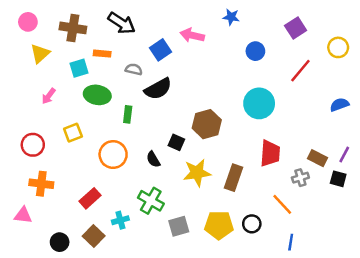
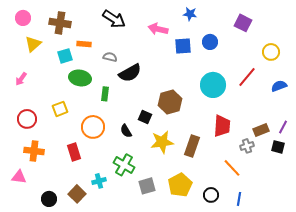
black arrow: (122, 23) -> (114, 19), moved
purple square: (296, 28) -> (243, 23), turned -30
yellow circle: (338, 47) -> (271, 52), moved
blue square: (161, 50) -> (183, 46), moved, turned 30
red line: (300, 71) -> (247, 77), moved
pink arrow: (49, 96) -> (21, 79), moved
brown rectangle: (317, 158) -> (261, 130), turned -49
red rectangle: (90, 198) -> (74, 152), moved, turned -66
black circle: (252, 224) -> (211, 195), moved
yellow pentagon: (219, 225) -> (180, 185), turned -30

